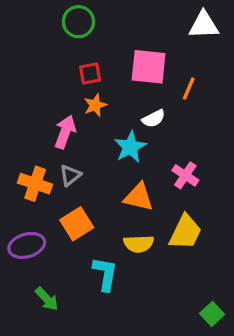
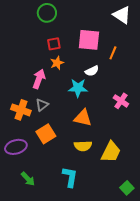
white triangle: (204, 25) -> (122, 15), turned 36
cyan star: (130, 147) -> (78, 88), turned 30
pink cross: (185, 175) -> (121, 101), moved
yellow trapezoid: (185, 232) -> (111, 152), moved
cyan L-shape: (105, 274) -> (70, 177), moved

